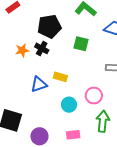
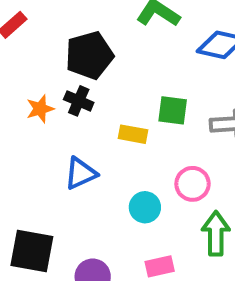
green square: (81, 44) -> (173, 110), moved
yellow rectangle: (60, 77) -> (133, 134), moved

